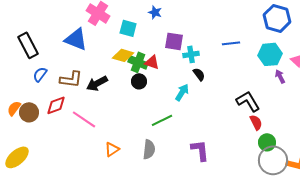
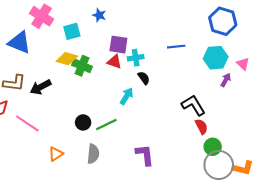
cyan square: (128, 28) -> (72, 31), turned -30
red triangle: (152, 62) -> (114, 62), moved
purple arrow: (280, 76) -> (226, 80), turned 56
black circle: (139, 81) -> (83, 122), moved

